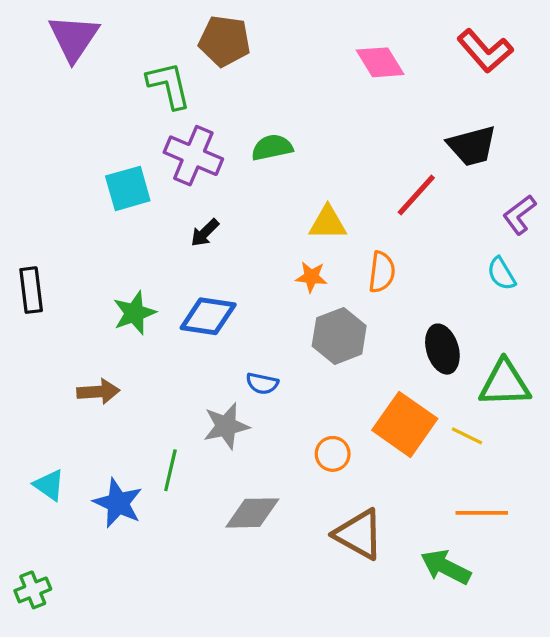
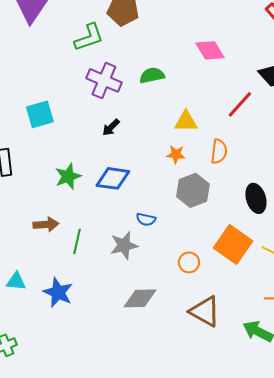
pink diamond: (380, 62) -> (210, 50), moved
green L-shape: (169, 85) -> (89, 37), turned 84
cyan square: (128, 188) -> (40, 114), moved
green line: (170, 470) -> (77, 241), moved
cyan triangle: (49, 485) -> (16, 281), turned -30

